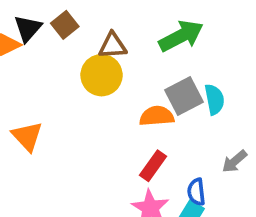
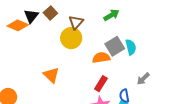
green arrow: (181, 36) -> (111, 15), size x0.7
brown triangle: (113, 46) -> (76, 22), turned -42
orange triangle: (27, 136) -> (51, 75), moved

